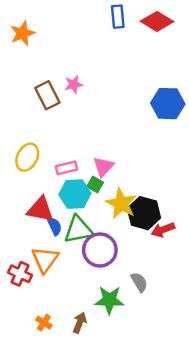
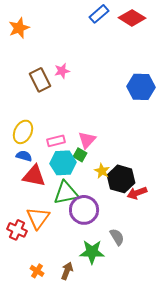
blue rectangle: (118, 17) -> (99, 14), turned 54
yellow star: (121, 204) -> (102, 171), size x0.6
blue semicircle: (55, 226) -> (24, 156), moved, turned -49

